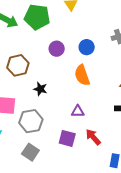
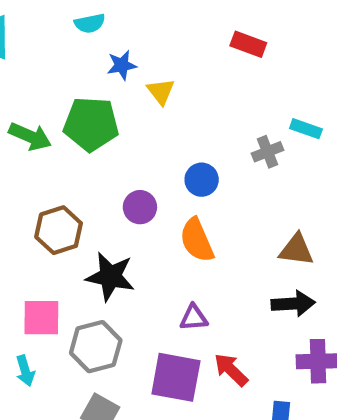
purple circle: (57, 49) -> (140, 207), moved
black star: (40, 89) -> (110, 277), size x1.6
purple square: (67, 138) -> (176, 377), size x1.4

